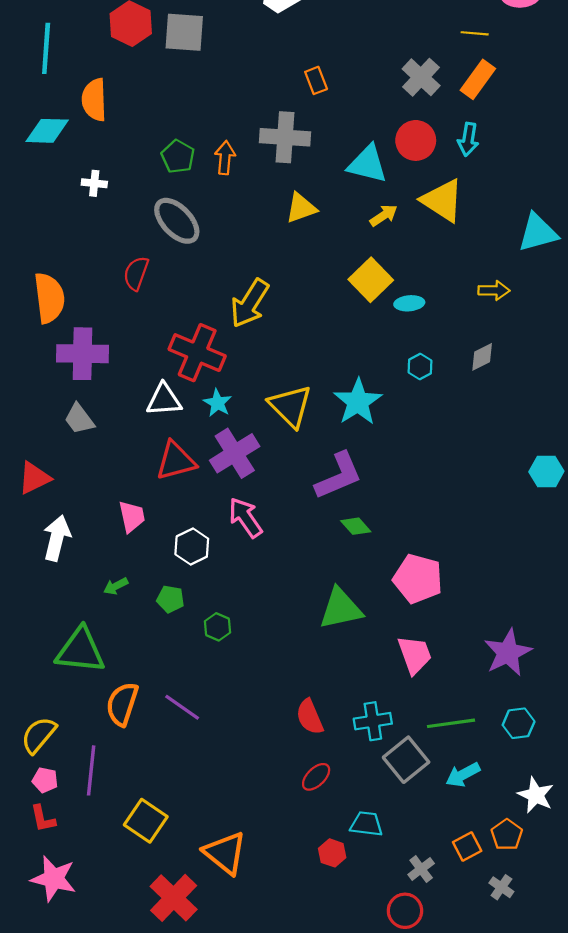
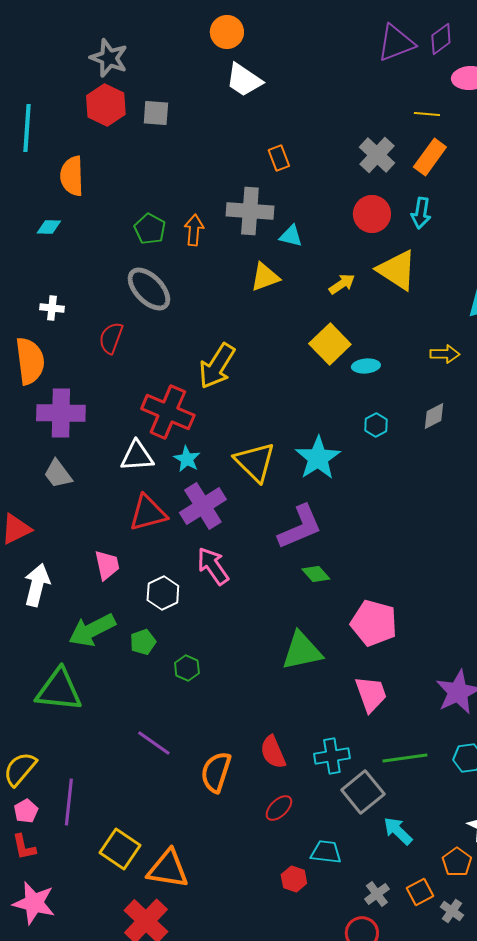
gray square: (184, 32) -> (156, 113), size x0.7
cyan diamond: (47, 131) -> (49, 227), moved, size x0.6
cyan triangle: (367, 164) -> (291, 236), moved, size x0.6
white cross: (94, 183) -> (52, 308), moved
green arrow: (116, 586) -> (92, 630), size x2.0
green pentagon: (170, 599) -> (143, 642), turned -30
orange semicircle: (122, 704) -> (216, 772), moved
cyan arrow: (463, 775) -> (398, 831), moved, turned 72
pink pentagon: (45, 780) -> (26, 811), turned 30
orange square: (467, 846) -> (420, 892), moved
orange triangle: (225, 853) -> (168, 869), moved, turned -30

